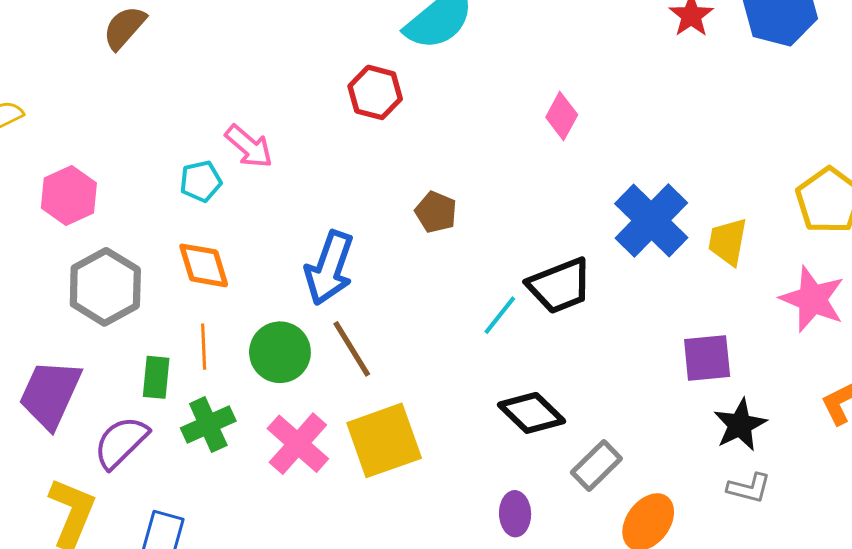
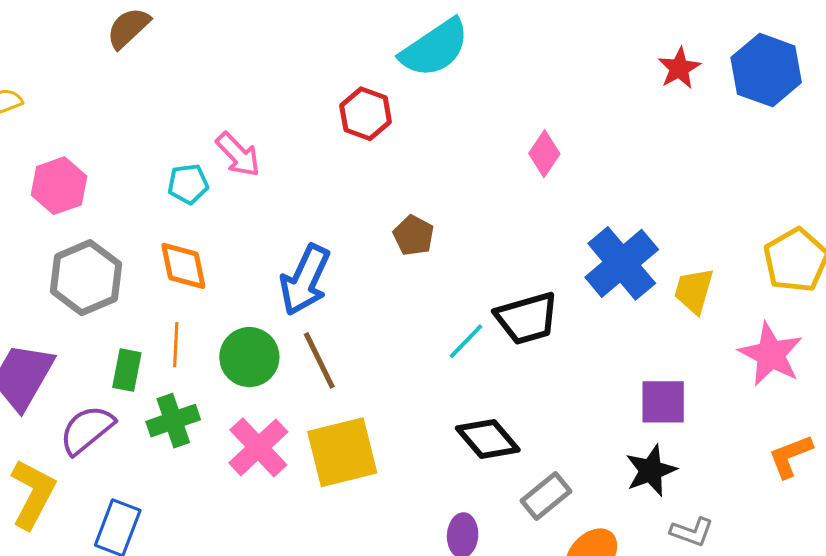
black star: (740, 425) -> (651, 470), moved

